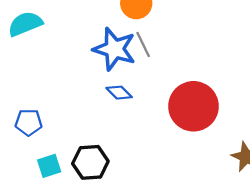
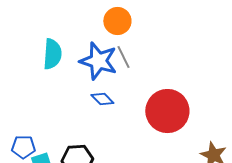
cyan semicircle: (25, 24) -> (52, 54), moved, turned 116
blue pentagon: (29, 122) -> (23, 147), moved

